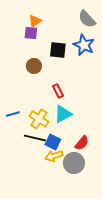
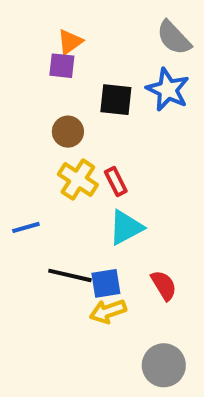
yellow cross: (39, 119) -> (78, 180), moved
blue square: (53, 142) -> (106, 283), turned -35
red semicircle: (82, 143) -> (164, 285), turned -70
gray circle: (74, 163) -> (164, 365), moved

